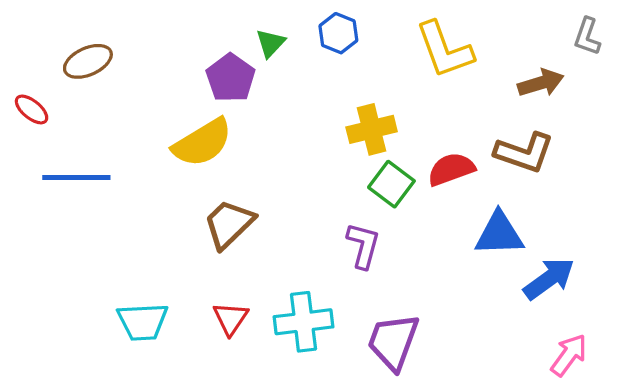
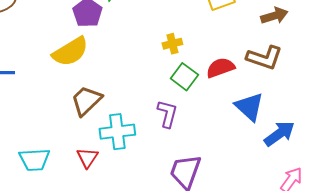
yellow cross: (372, 129) -> (172, 44), size x0.7
blue triangle: (499, 234) -> (249, 107), turned 44
cyan cross: (304, 322) -> (117, 132), moved

